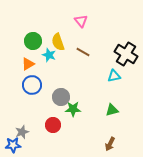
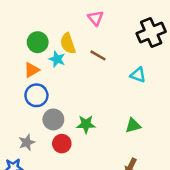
black cross: (126, 54) -> (151, 33), moved, turned 35
cyan triangle: (114, 76) -> (138, 75), moved, turned 32
gray circle: (61, 97) -> (53, 119), moved
gray star: (22, 132) -> (27, 142), moved

